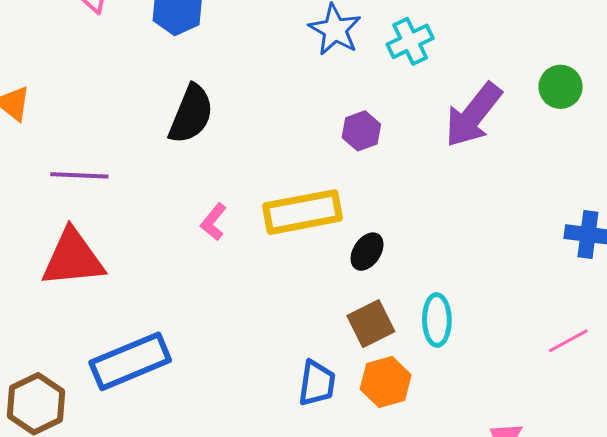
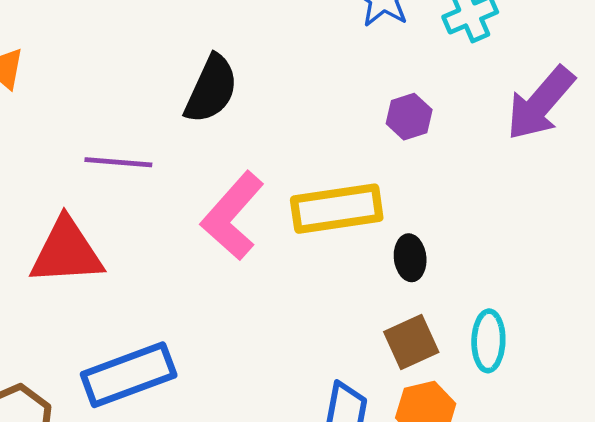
purple line: (79, 175) -> (118, 162), moved
pink L-shape: (214, 222) -> (232, 216), size x2.0
black ellipse: (367, 252) -> (410, 258), turned -42

